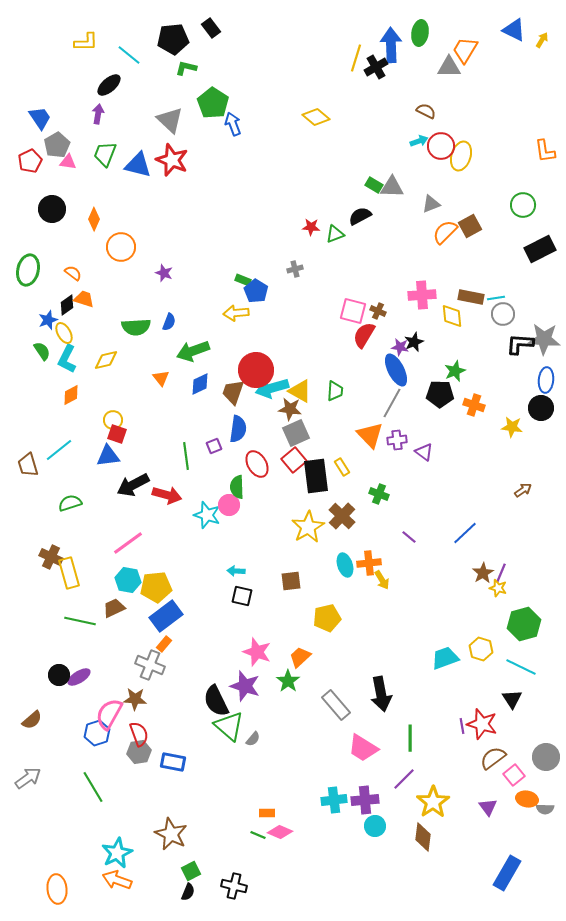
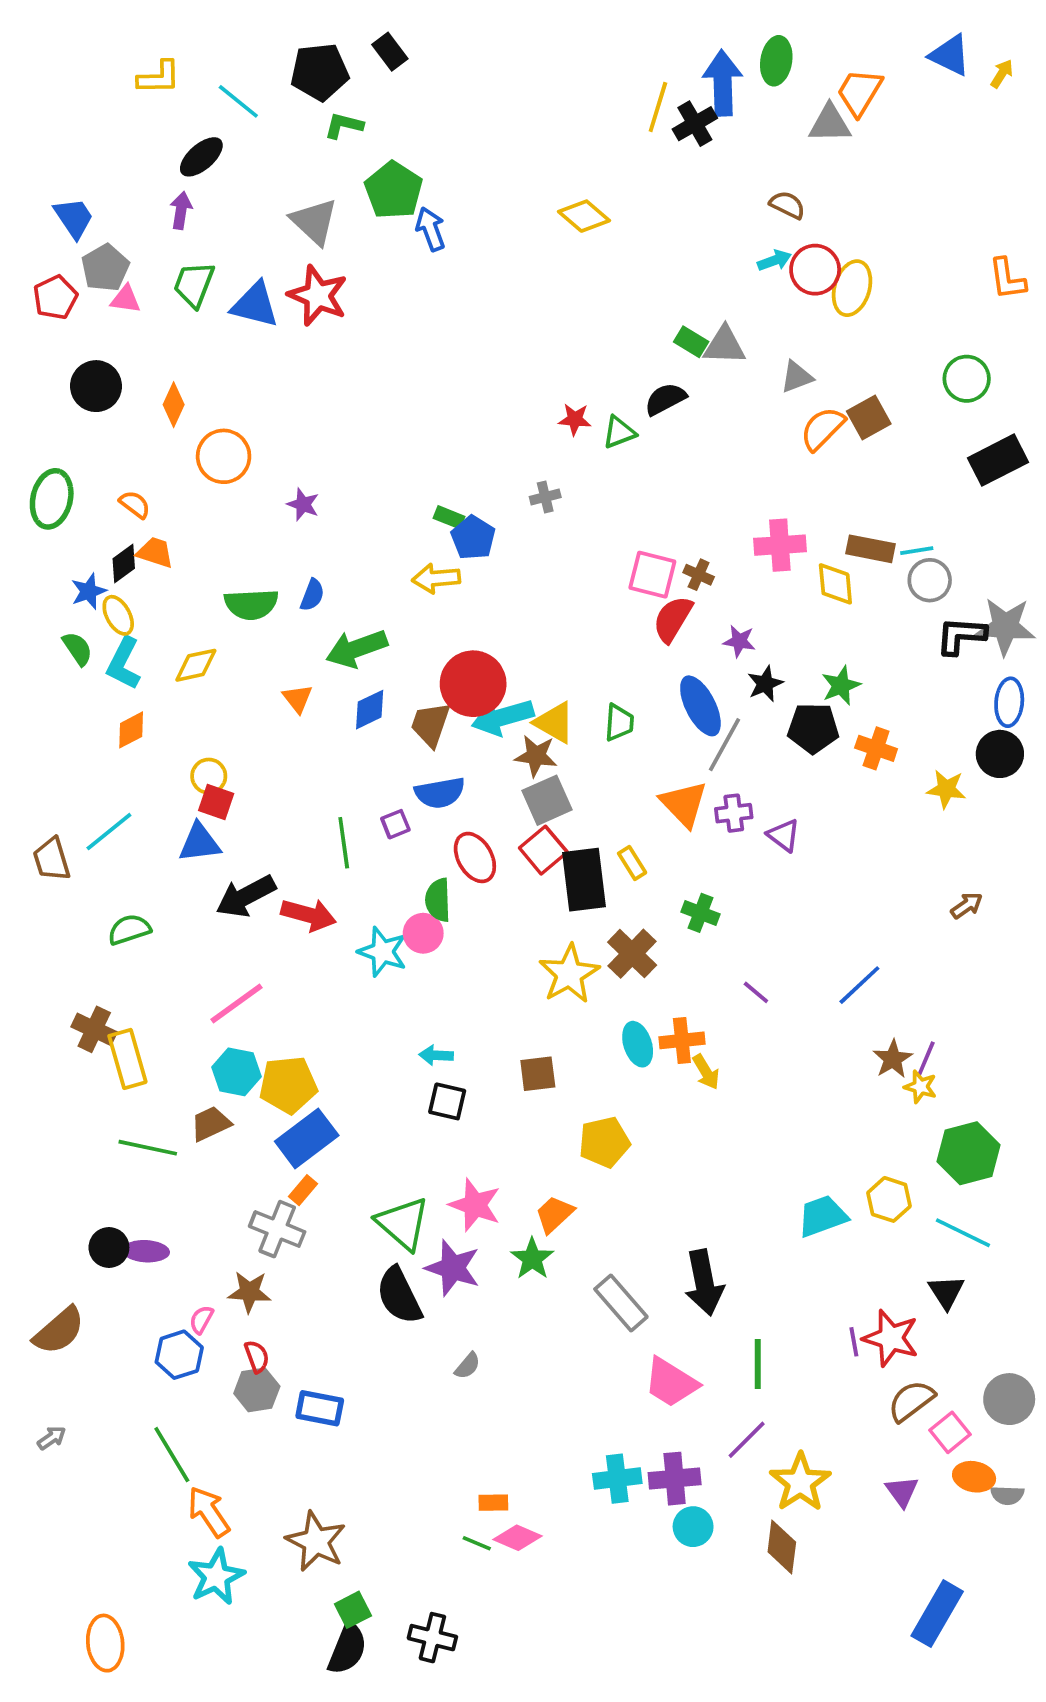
black star: (414, 342) -> (765, 684), moved
blue ellipse: (396, 370) -> (700, 706), moved
blue semicircle: (238, 429) -> (440, 793), turned 72
purple ellipse: (79, 677) -> (146, 1251), turned 35
pink semicircle: (109, 714) -> (201, 1320), size x0.5
brown semicircle: (32, 720) -> (59, 1331), size x1.4
green triangle: (229, 726) -> (403, 1223), moved
red semicircle: (139, 734) -> (257, 1357), size x0.7
gray arrow: (28, 778) -> (52, 1438), size x0.6
orange arrow: (117, 880) -> (209, 1512), moved, turned 36
black semicircle: (188, 892) -> (347, 1649), size x1.6

